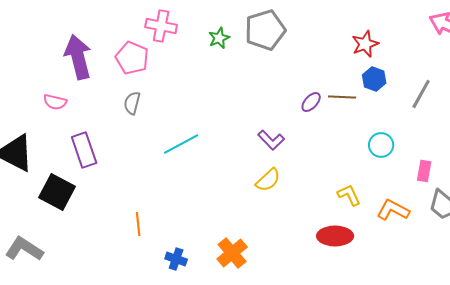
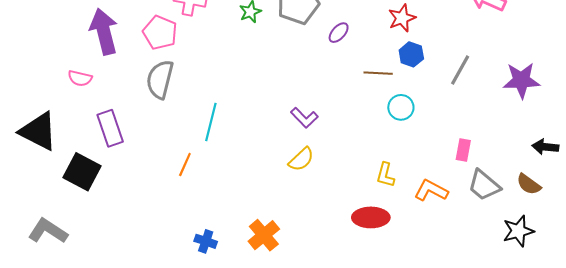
purple ellipse: (311, 102) -> (339, 33), moved
gray semicircle: (132, 103) -> (160, 79), size x1.6
cyan line: (181, 144) -> (211, 122), turned -48
cyan circle: (381, 145) -> (401, 107), moved
yellow L-shape: (349, 195) -> (385, 175), turned -140
orange line: (138, 224) -> (185, 165), moved, turned 30

